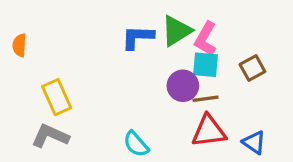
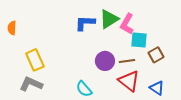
cyan square: (206, 65) -> (139, 40), moved
brown square: (252, 68) -> (156, 55), moved
purple circle: (183, 86) -> (105, 61), moved
red triangle: (209, 131) -> (129, 81), turned 45

